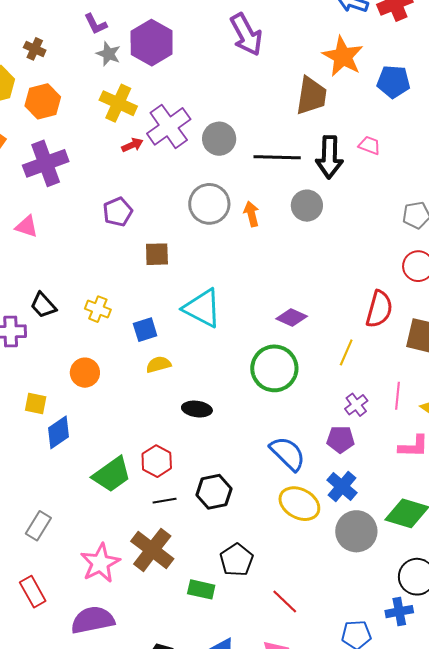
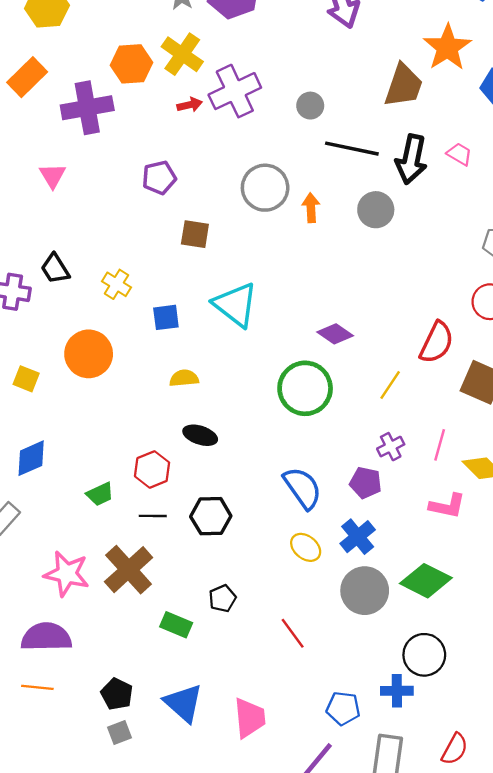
orange hexagon: (43, 101) -> (132, 64), moved
gray circle: (219, 139) -> (310, 106), moved, size x0.7
pink triangle: (27, 226) -> (53, 176), turned 30
yellow semicircle: (158, 364) -> (184, 378), moved
orange circle: (85, 373) -> (89, 354), size x1.4
black ellipse: (197, 409) -> (200, 435), moved
blue diamond: (59, 432) -> (31, 458), moved
green trapezoid: (112, 474) -> (100, 494), moved, size x0.6
yellow ellipse: (299, 504) -> (306, 547), size x0.7
black pentagon: (237, 560) -> (222, 598), size x0.7
pink star: (100, 563) -> (67, 574), turned 30
red line: (285, 601) -> (293, 633), moved

